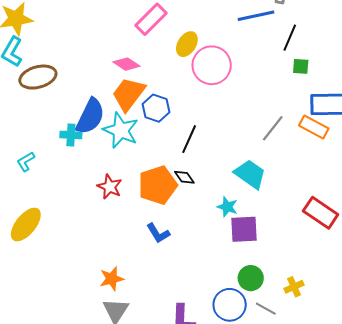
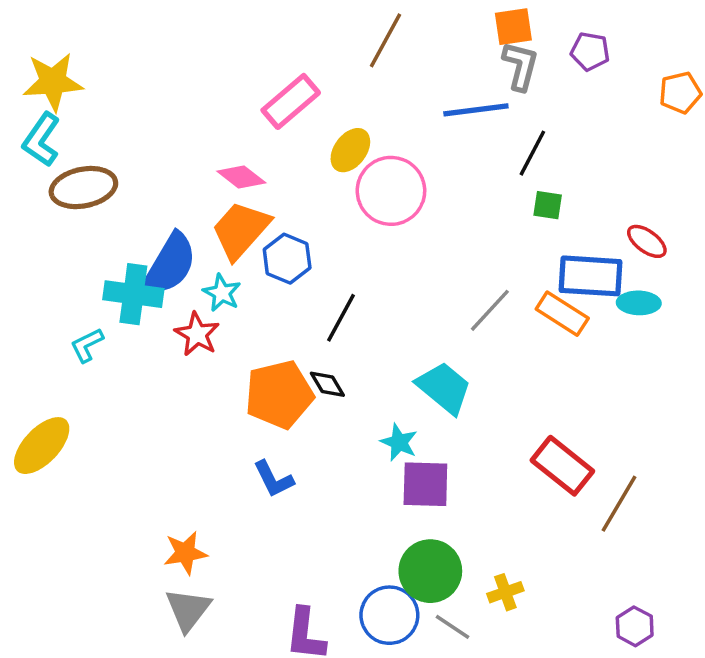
cyan star: (121, 130) -> (222, 293), size x0.6
cyan cross: (71, 135) -> (133, 294), size x1.5
cyan L-shape: (26, 161) -> (87, 345), moved
red star: (110, 187) -> (197, 334), moved
green circle: (251, 278) -> (430, 571), size x1.4

